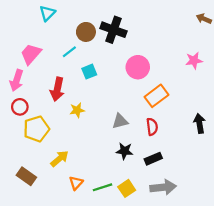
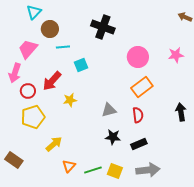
cyan triangle: (47, 13) -> (34, 12), moved
brown circle: (86, 32) -> (50, 29), moved
cyan line: (69, 52) -> (63, 47), turned 32
pink circle: (138, 67) -> (138, 57), moved
red arrow: (57, 89) -> (52, 81), turned 30
red circle: (20, 107) -> (28, 91), moved
brown rectangle: (26, 176) -> (14, 160), moved
yellow square: (127, 188) -> (115, 171), turned -35

